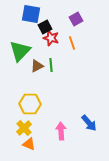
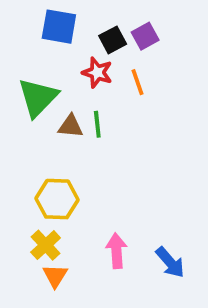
black square: (45, 27) -> (113, 40), moved
brown triangle: (37, 66) -> (70, 126), turned 32
blue arrow: (89, 123) -> (170, 262), moved
orange triangle: (29, 144) -> (55, 276), turned 40

